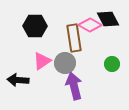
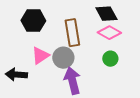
pink diamond: (90, 25) -> (109, 33), moved

